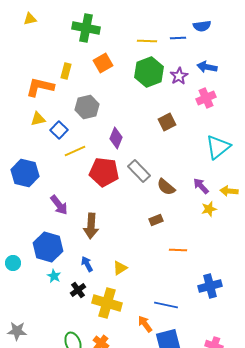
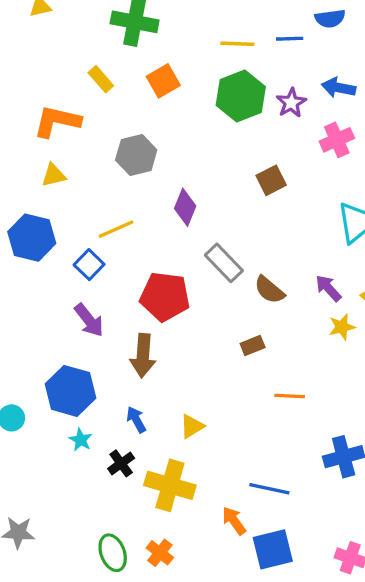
yellow rectangle: (66, 71) -> (101, 79), moved, turned -56
blue square: (59, 130) -> (89, 265), moved
red pentagon: (104, 172) -> (165, 297), moved
blue hexagon: (25, 173) -> (32, 238), moved

